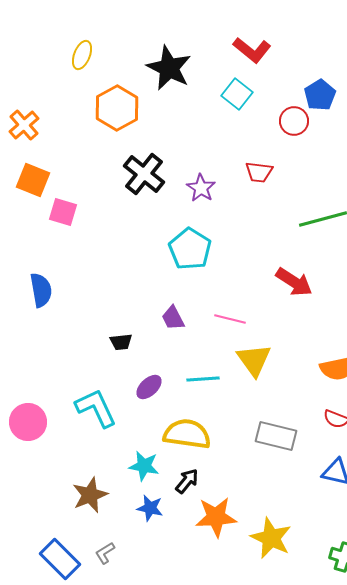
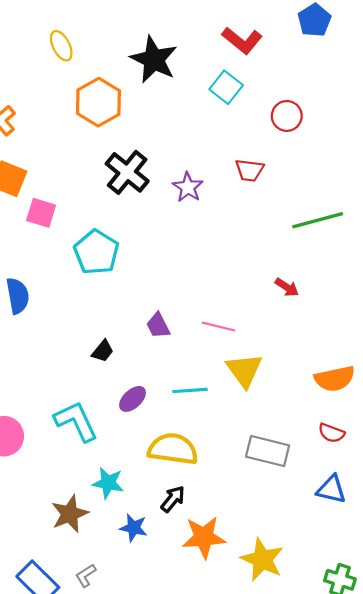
yellow ellipse: (82, 55) -> (61, 46), turned -48
blue pentagon: (320, 95) -> (314, 20), moved
cyan pentagon: (190, 249) -> (96, 252), moved
red arrow: (294, 282) -> (287, 287), size x0.6
black trapezoid: (121, 342) -> (103, 351), turned -45
cyan star: (144, 466) -> (108, 483), moved

